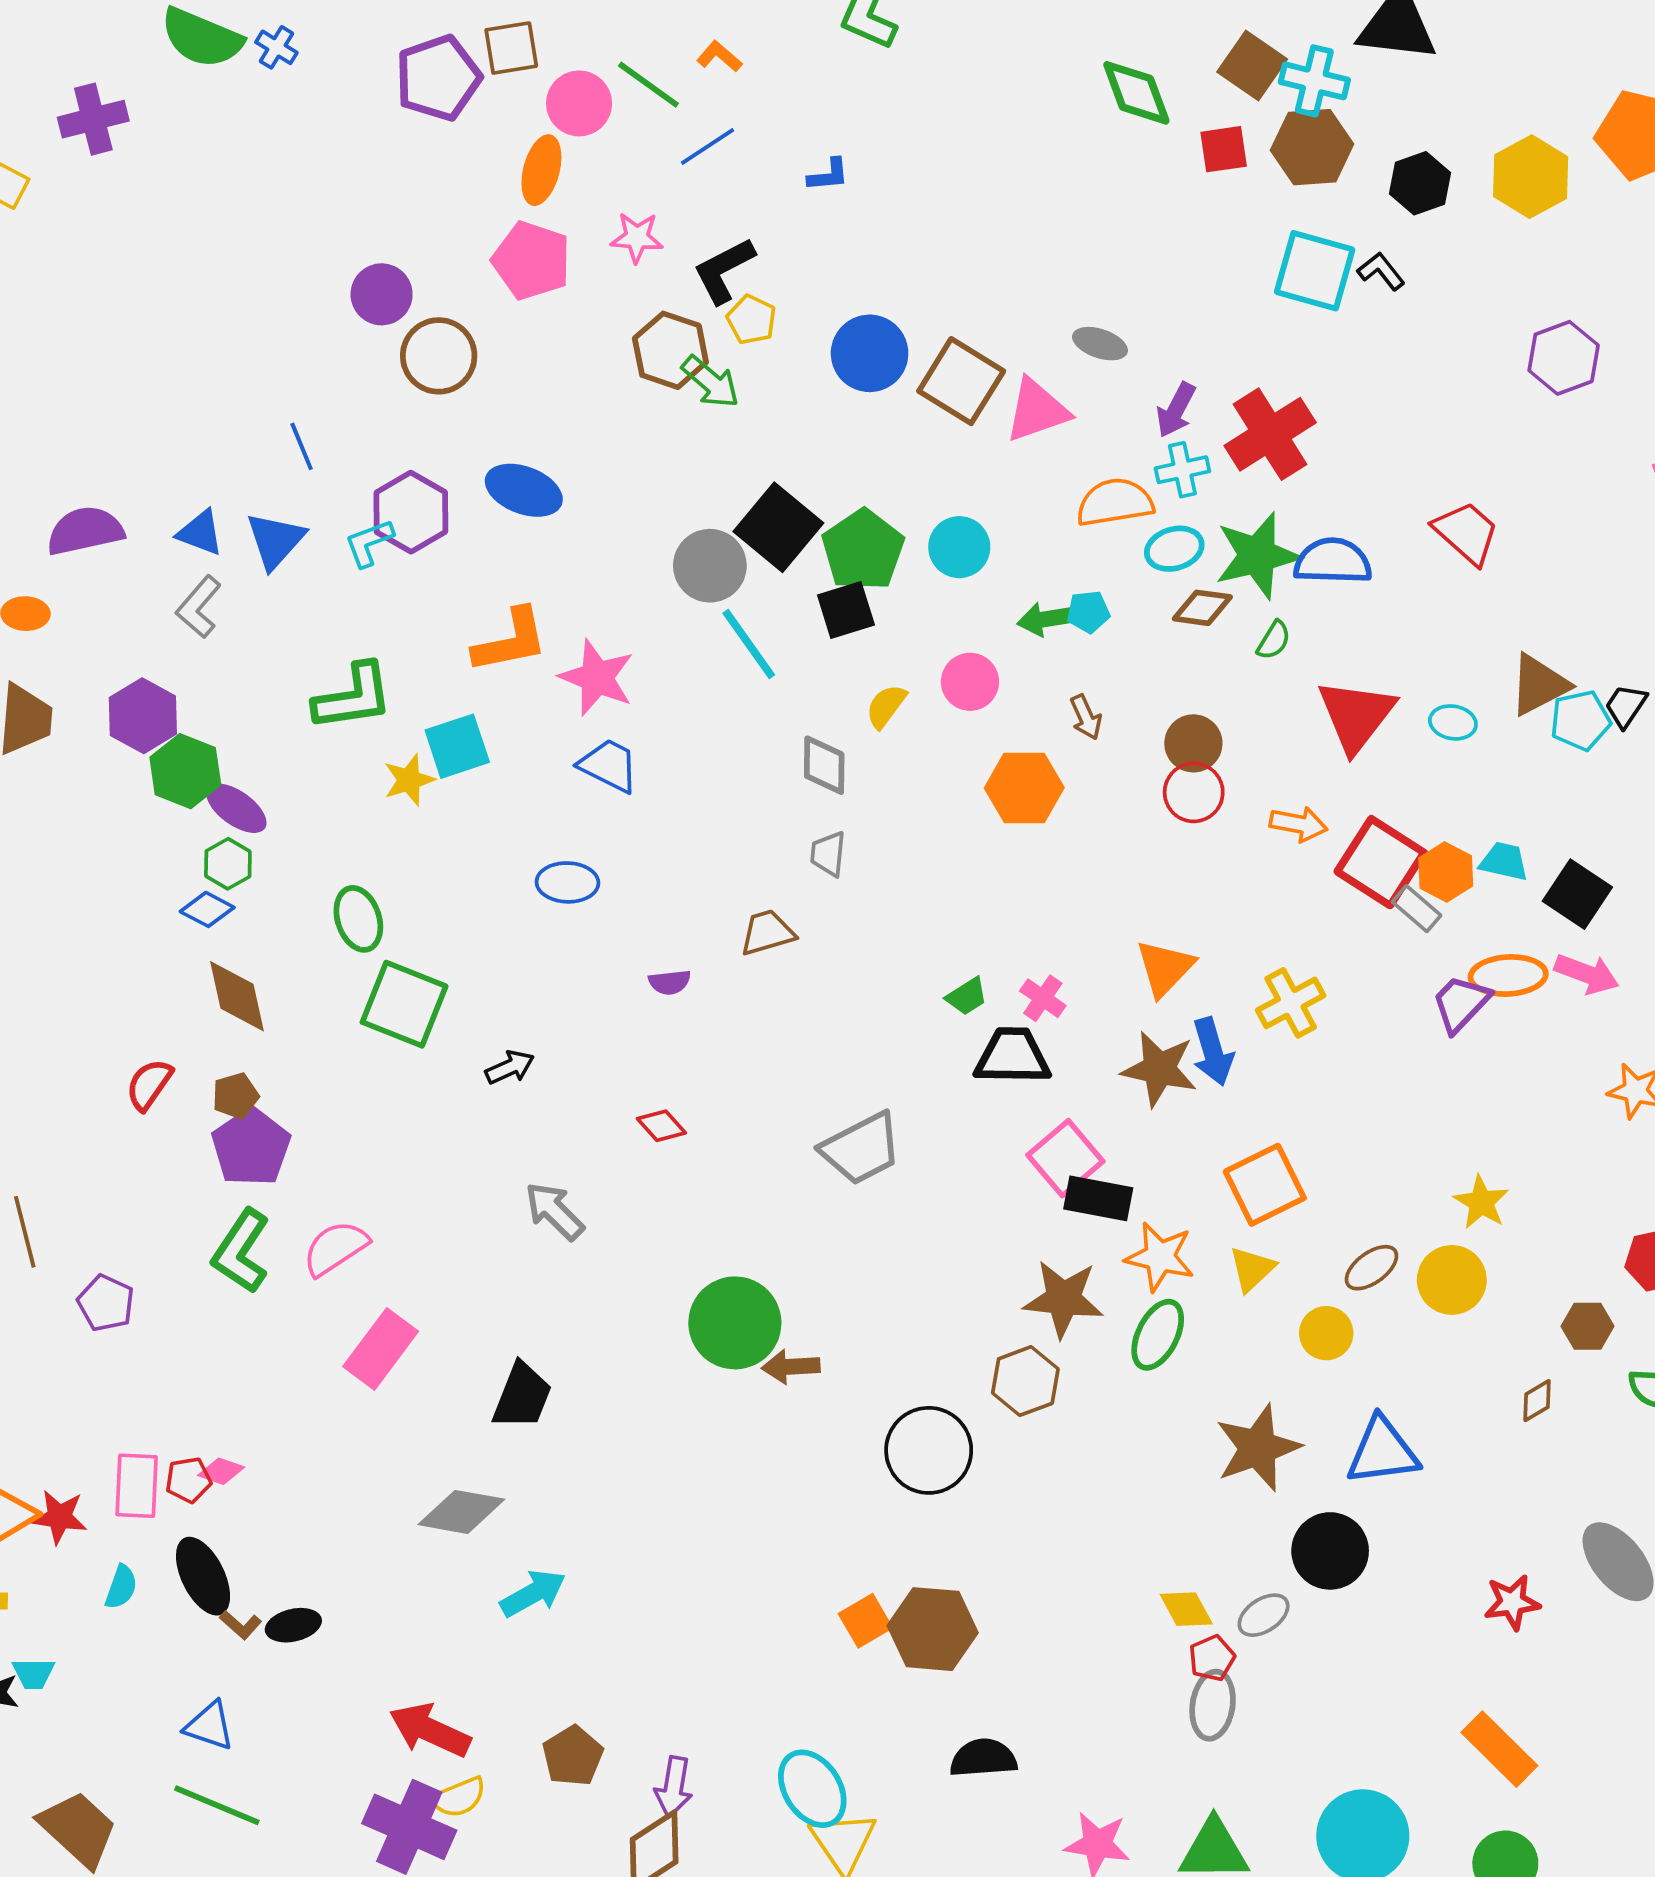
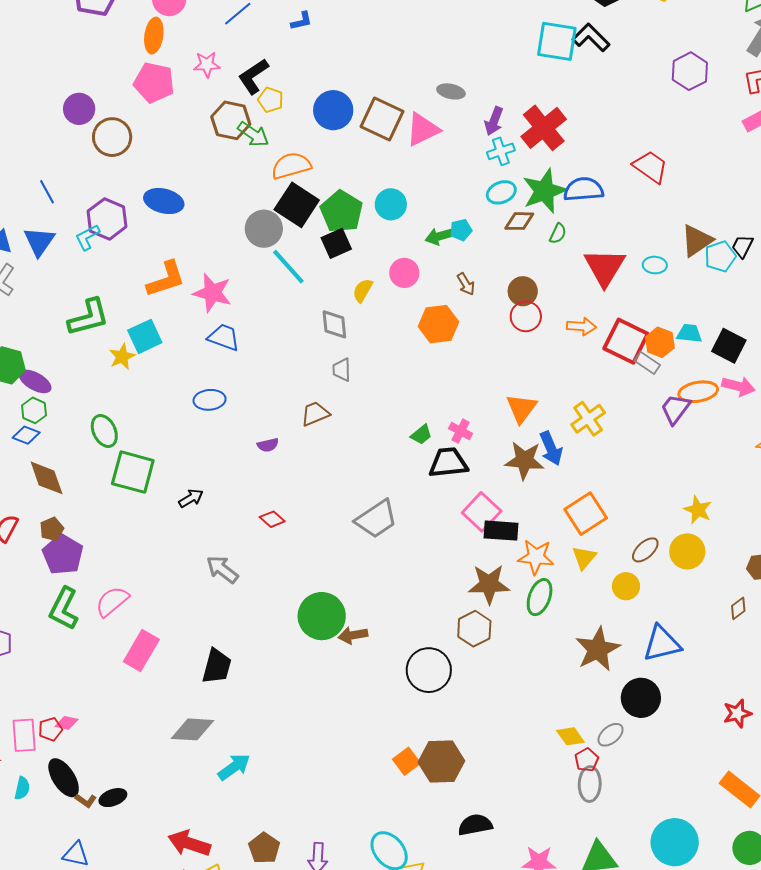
black L-shape: (1381, 271) -> (591, 38), size x1.5
orange semicircle: (1115, 502) -> (291, 166), moved

